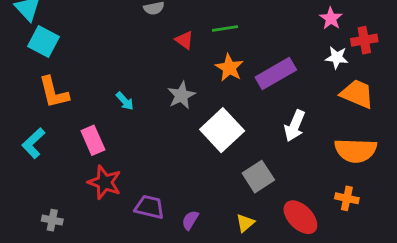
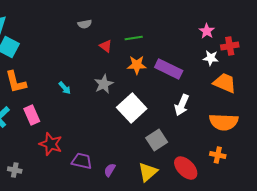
orange star: (229, 68) -> (137, 65), turned -30
purple rectangle: (276, 74) -> (169, 69), turned 56
pink rectangle: (93, 140) -> (32, 115), moved
yellow triangle: (245, 223) -> (148, 172), size x1.5

